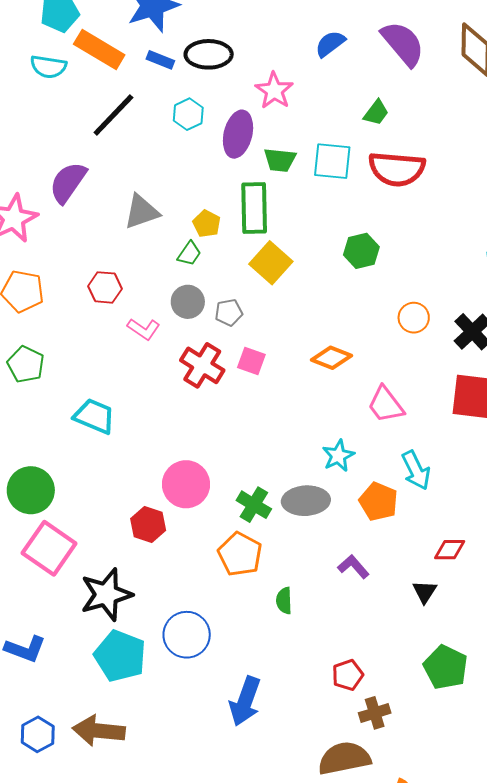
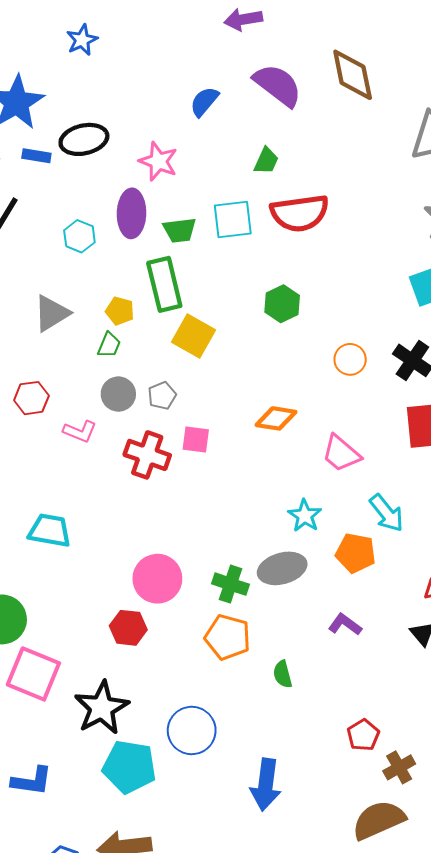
cyan hexagon: (188, 114) -> (79, 236), moved

